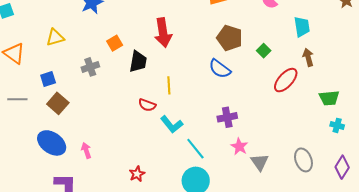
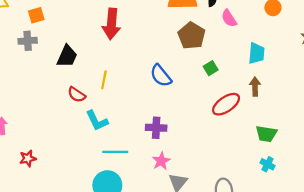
brown pentagon: (230, 38) -> (191, 36), moved
orange square: (115, 43) -> (36, 15), moved
black trapezoid: (138, 62) -> (67, 56), moved
cyan line: (195, 149) -> (115, 152), turned -65
red star: (137, 174) -> (28, 158), moved

